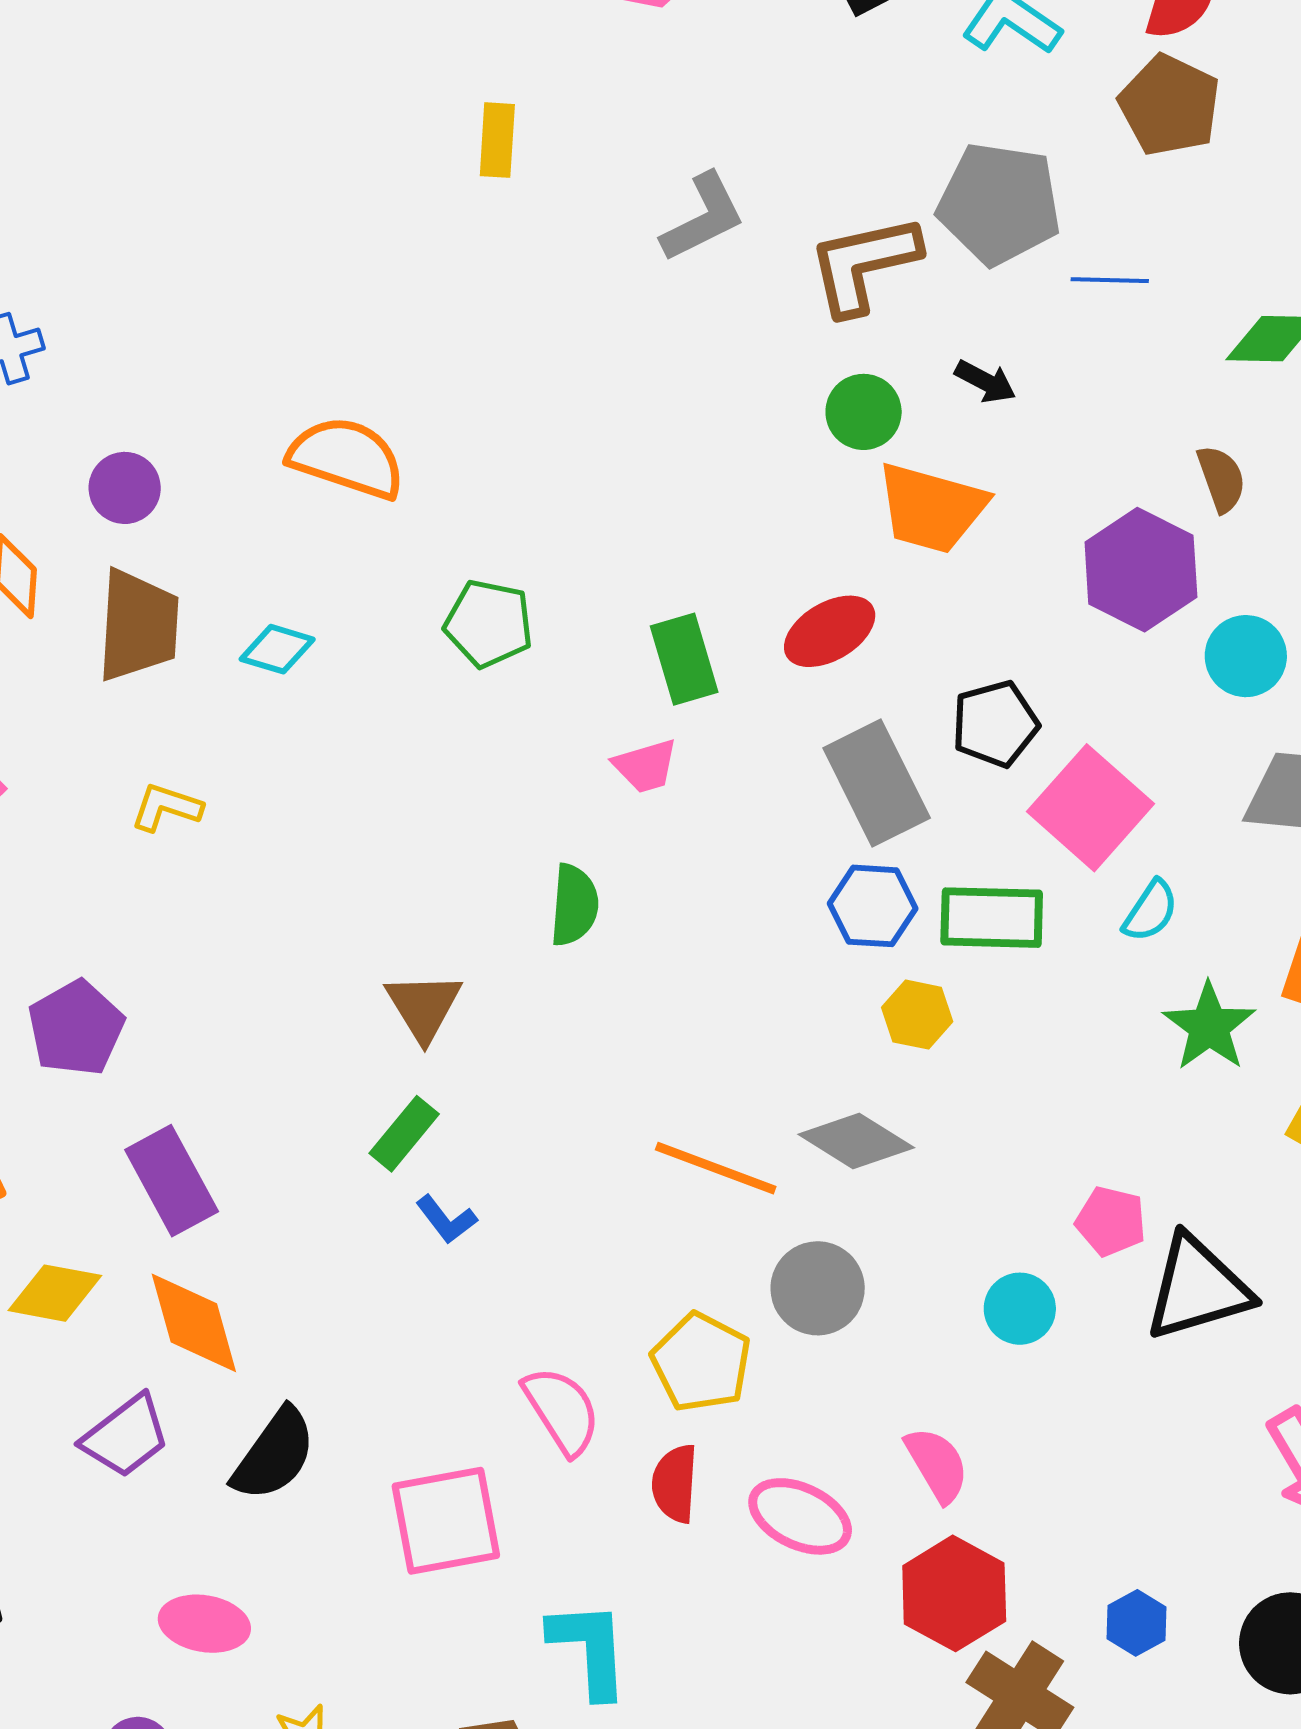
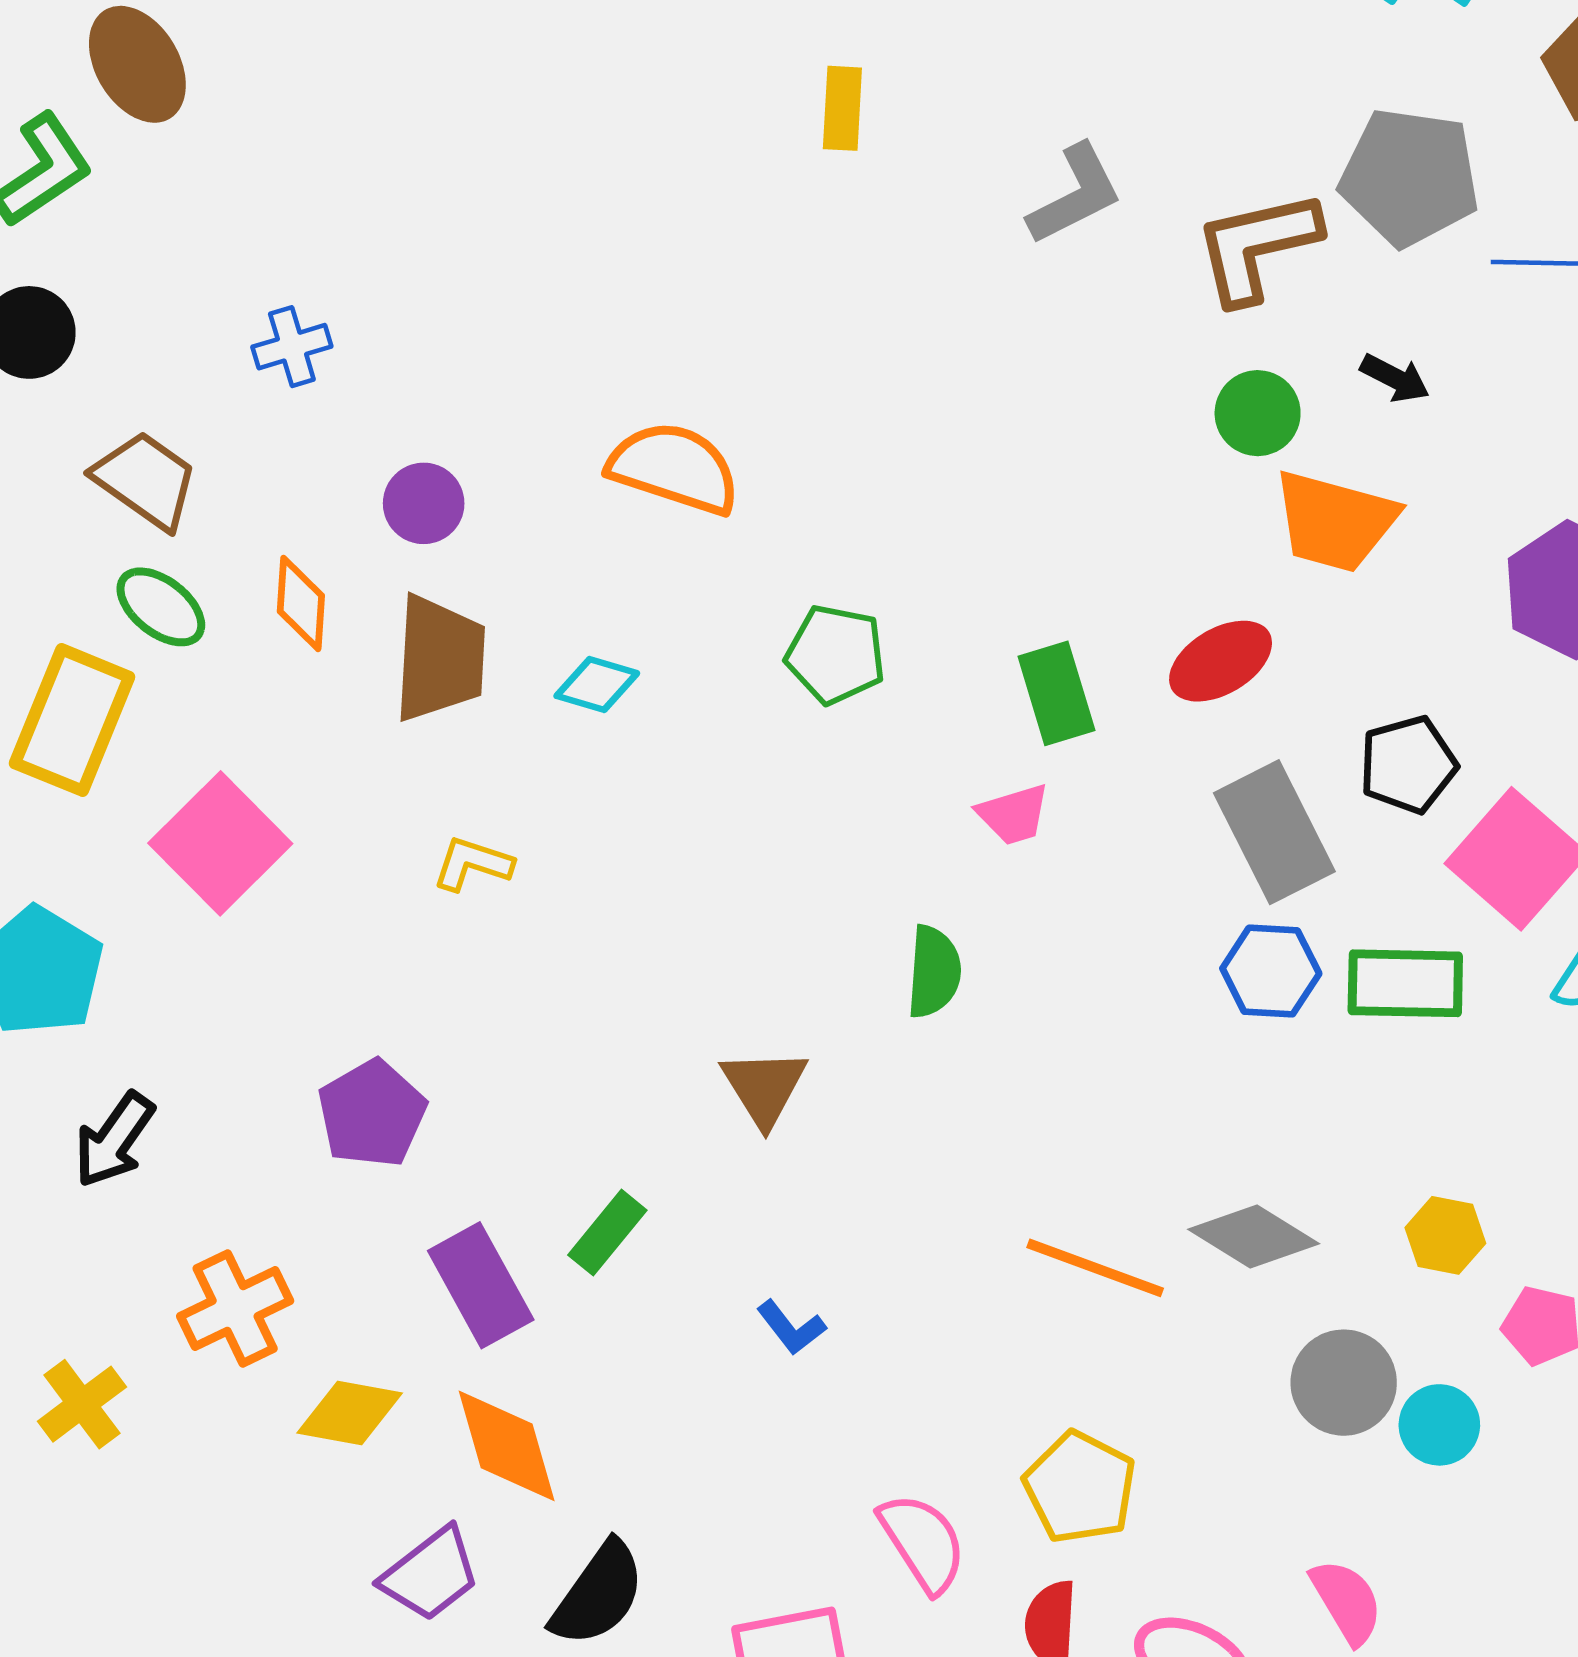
yellow hexagon: (917, 1015) -> (1445, 1235), moved
green rectangle: (404, 1134) -> (607, 1233), moved
gray circle: (818, 1288) -> (1344, 1383), moved

